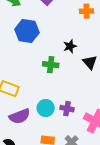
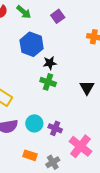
black star: (70, 46) -> (50, 63), moved

